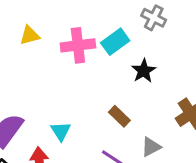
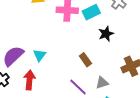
cyan triangle: (61, 131) -> (40, 55), moved

